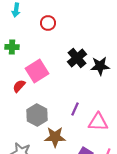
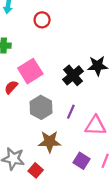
black cross: (77, 58) -> (73, 75), moved
gray hexagon: (37, 115) -> (41, 107), moved

